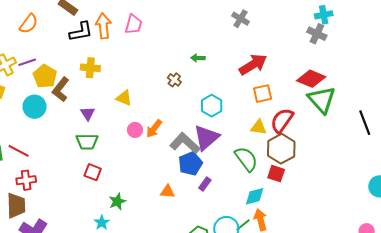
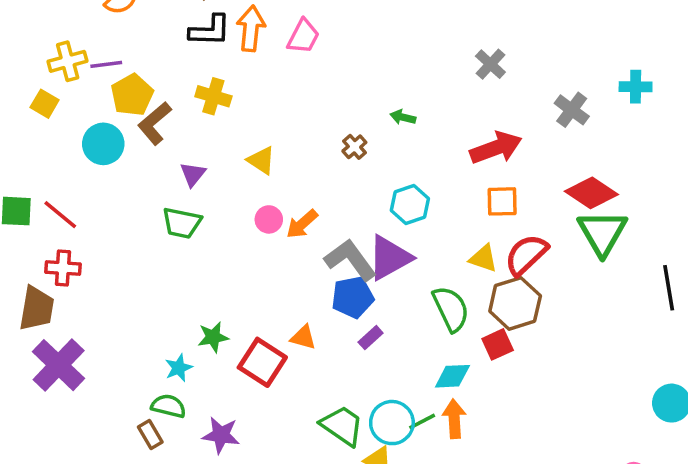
gray cross: (317, 34) -> (572, 110), moved
red square: (93, 172) -> (262, 362), moved, size x1.5
red square: (276, 174) -> (498, 344), turned 36

